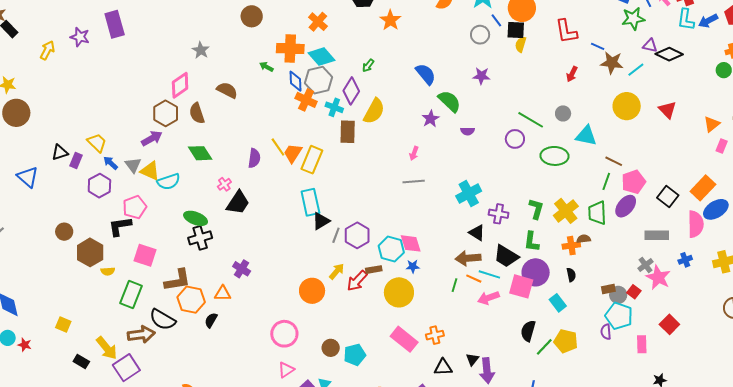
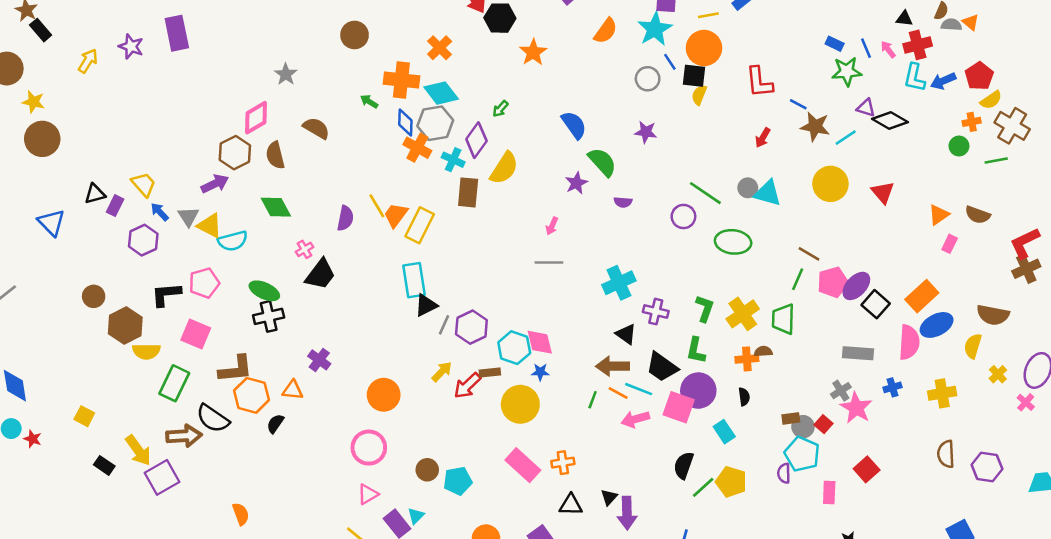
cyan triangle: (586, 136) -> (768, 193), moved
purple ellipse: (626, 206) -> (856, 286), moved
pink pentagon: (135, 207) -> (204, 283), moved
yellow semicircle: (108, 271) -> (146, 351), size x1.5
orange circle: (312, 291) -> (384, 395), moved

